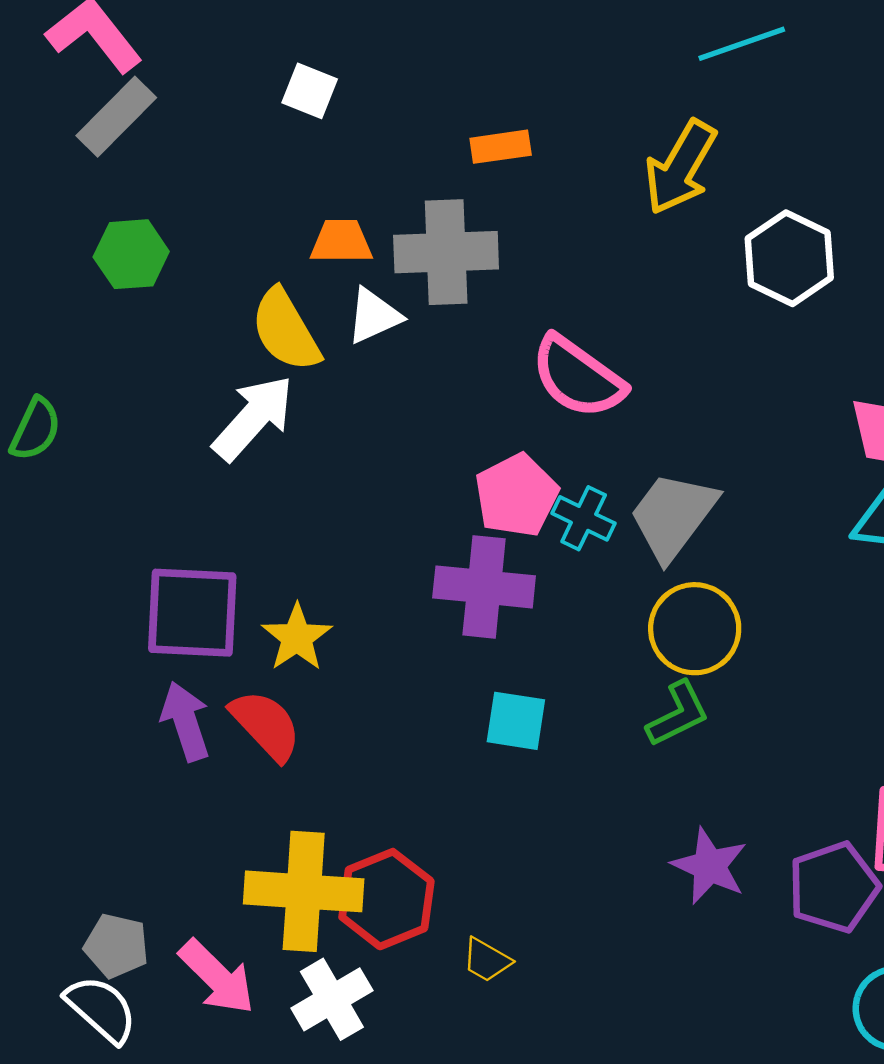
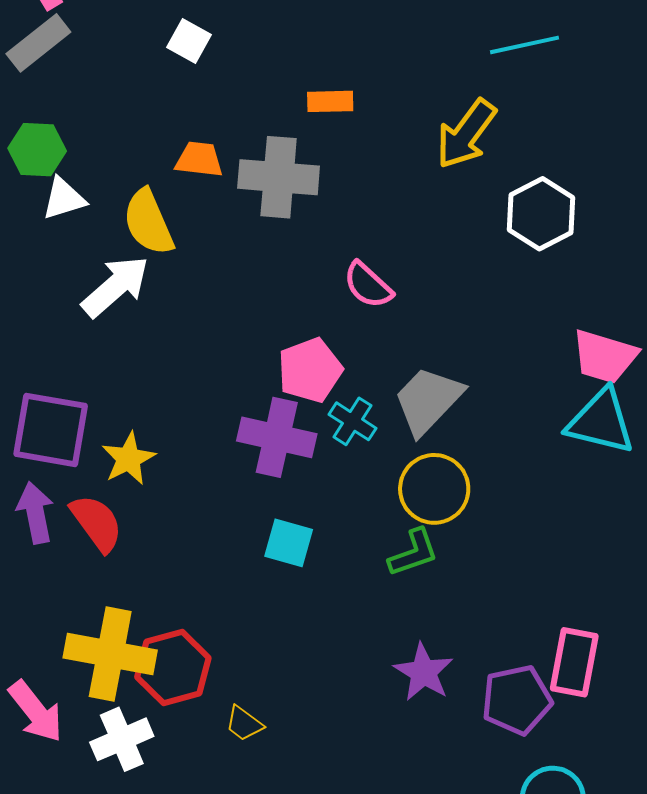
white triangle: (374, 316) -> (64, 199), moved
pink semicircle: (578, 377) -> (368, 285), size x0.7
cyan cross: (584, 518) -> (353, 421), moved

